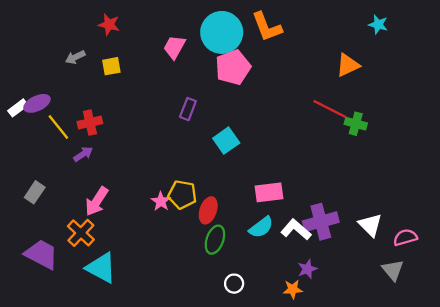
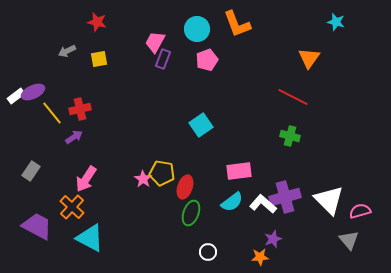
cyan circle: (222, 32) -> (197, 29), size x0.7
orange triangle: (348, 65) -> (309, 58), turned -30
pink pentagon: (233, 67) -> (207, 60), size x0.7
purple rectangle: (188, 109) -> (163, 59), moved
green cross: (356, 124) -> (290, 136), moved
white triangle: (370, 225) -> (329, 200), size x1.4

